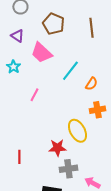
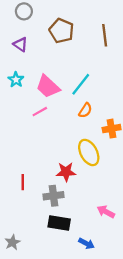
pink trapezoid: (41, 53) -> (48, 86), moved
orange semicircle: (91, 84) -> (85, 110), moved
pink line: (34, 95) -> (40, 112), turned 32
gray cross: (68, 169) -> (53, 196), moved

